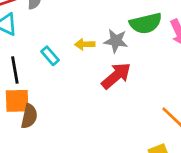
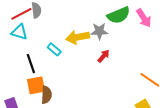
yellow arrow: (85, 44) -> (78, 37), size x1.6
red arrow: (116, 76) -> (104, 56), size x0.6

